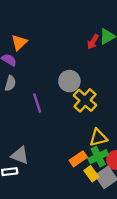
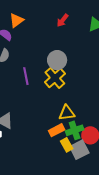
red arrow: (93, 42) -> (63, 20), moved
yellow cross: (85, 100) -> (55, 78), moved
yellow triangle: (98, 138) -> (67, 113), moved

